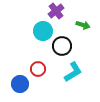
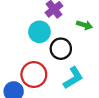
red circle: (38, 69) -> (34, 75), size x1.5

